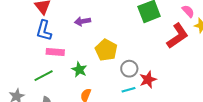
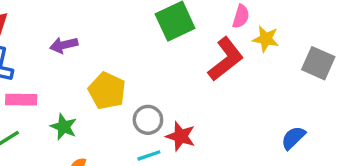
pink semicircle: (188, 11) -> (241, 16), turned 64
red star: (148, 80) -> (181, 136), turned -30

